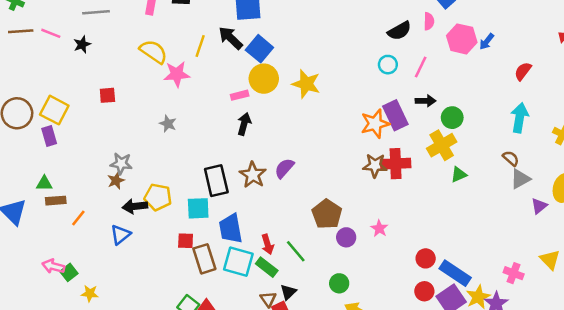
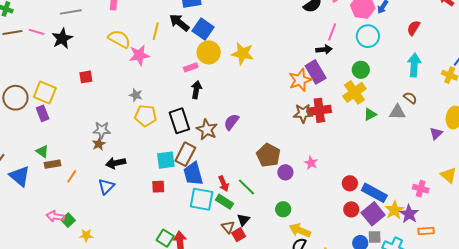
black star: (82, 44) -> (62, 38), size x1.5
cyan circle: (388, 65) -> (368, 36), moved, size x1.5
black arrow: (426, 101) -> (324, 49), moved
gray triangle: (520, 179) -> (397, 112), moved, turned 36
black rectangle: (216, 181) -> (179, 121), moved
green triangle: (44, 184) -> (42, 151), turned 40
yellow pentagon: (158, 197) -> (146, 116), moved
brown rectangle: (204, 259) -> (185, 154), moved, turned 50

